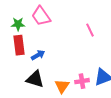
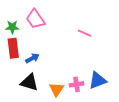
pink line: (90, 30) -> (85, 33), turned -40

